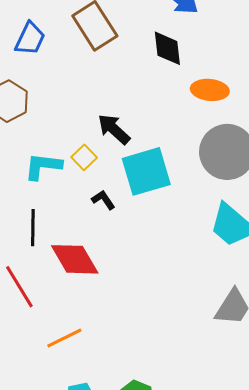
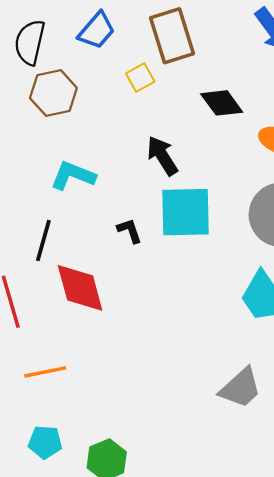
black diamond: (167, 48) -> (222, 103), moved, turned -45
yellow square: (84, 157) -> (140, 78), moved

